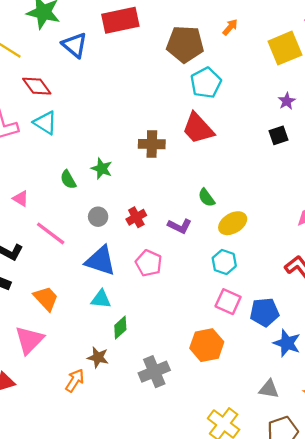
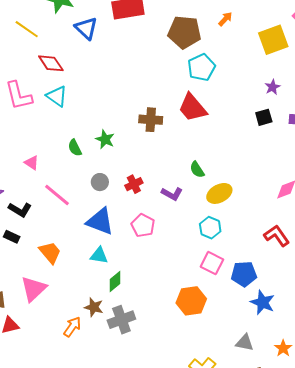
gray cross: (154, 372) -> (121, 320), moved

